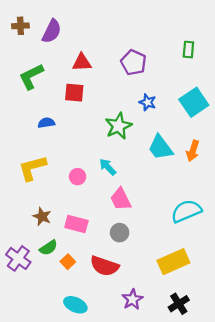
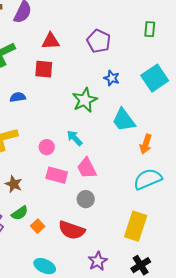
orange arrow: (193, 151) -> (146, 144), moved
pink rectangle: (76, 224) -> (57, 175), moved
yellow rectangle: (173, 262) -> (136, 226), turned -48

